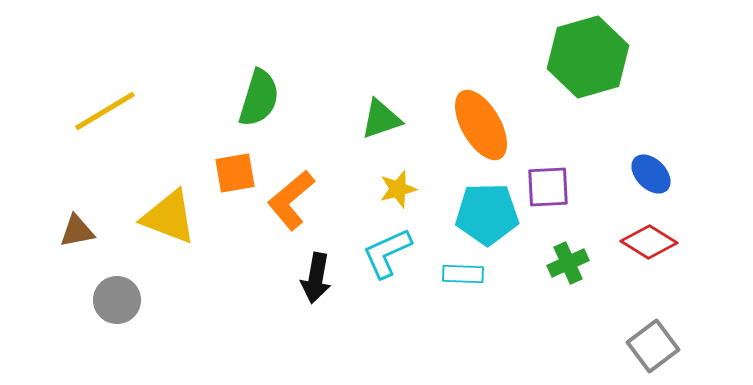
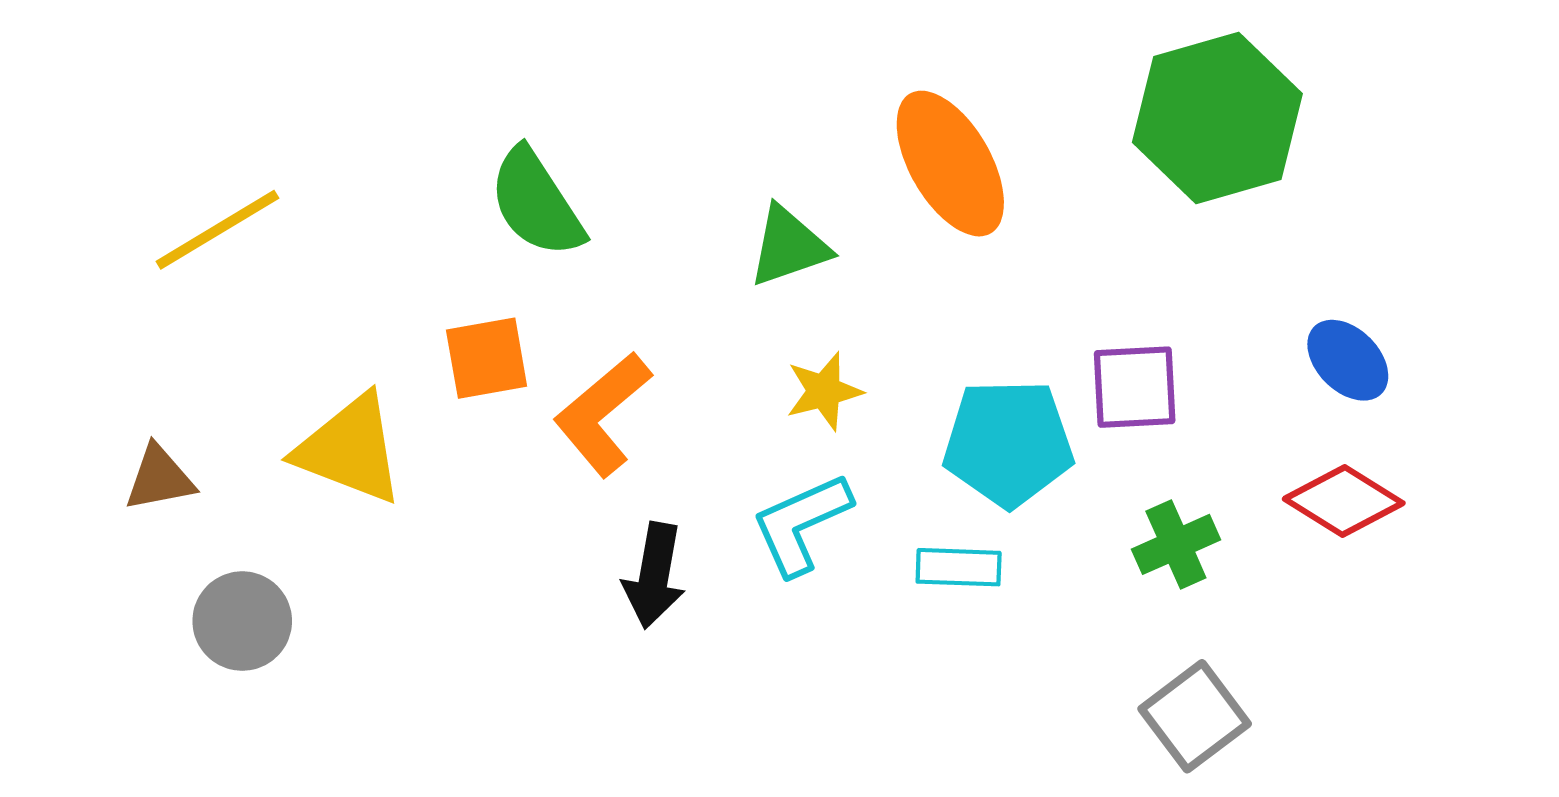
green semicircle: (259, 98) -> (536, 203), turned 130
orange ellipse: (481, 125) -> (950, 164), moved
gray square: (653, 346) -> (1195, 716), moved

